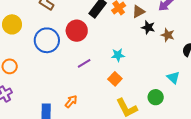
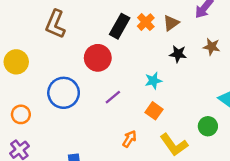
black star: (148, 27) -> (178, 54), moved
blue circle: (47, 40) -> (64, 93), moved
orange arrow: (71, 101) -> (129, 139), moved

